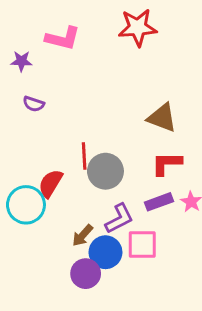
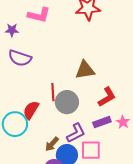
purple semicircle: (34, 104) -> (20, 58), size x1.6
brown triangle: (162, 118) -> (85, 70), moved, turned -30
red L-shape: (167, 164) -> (107, 97), turned 150

